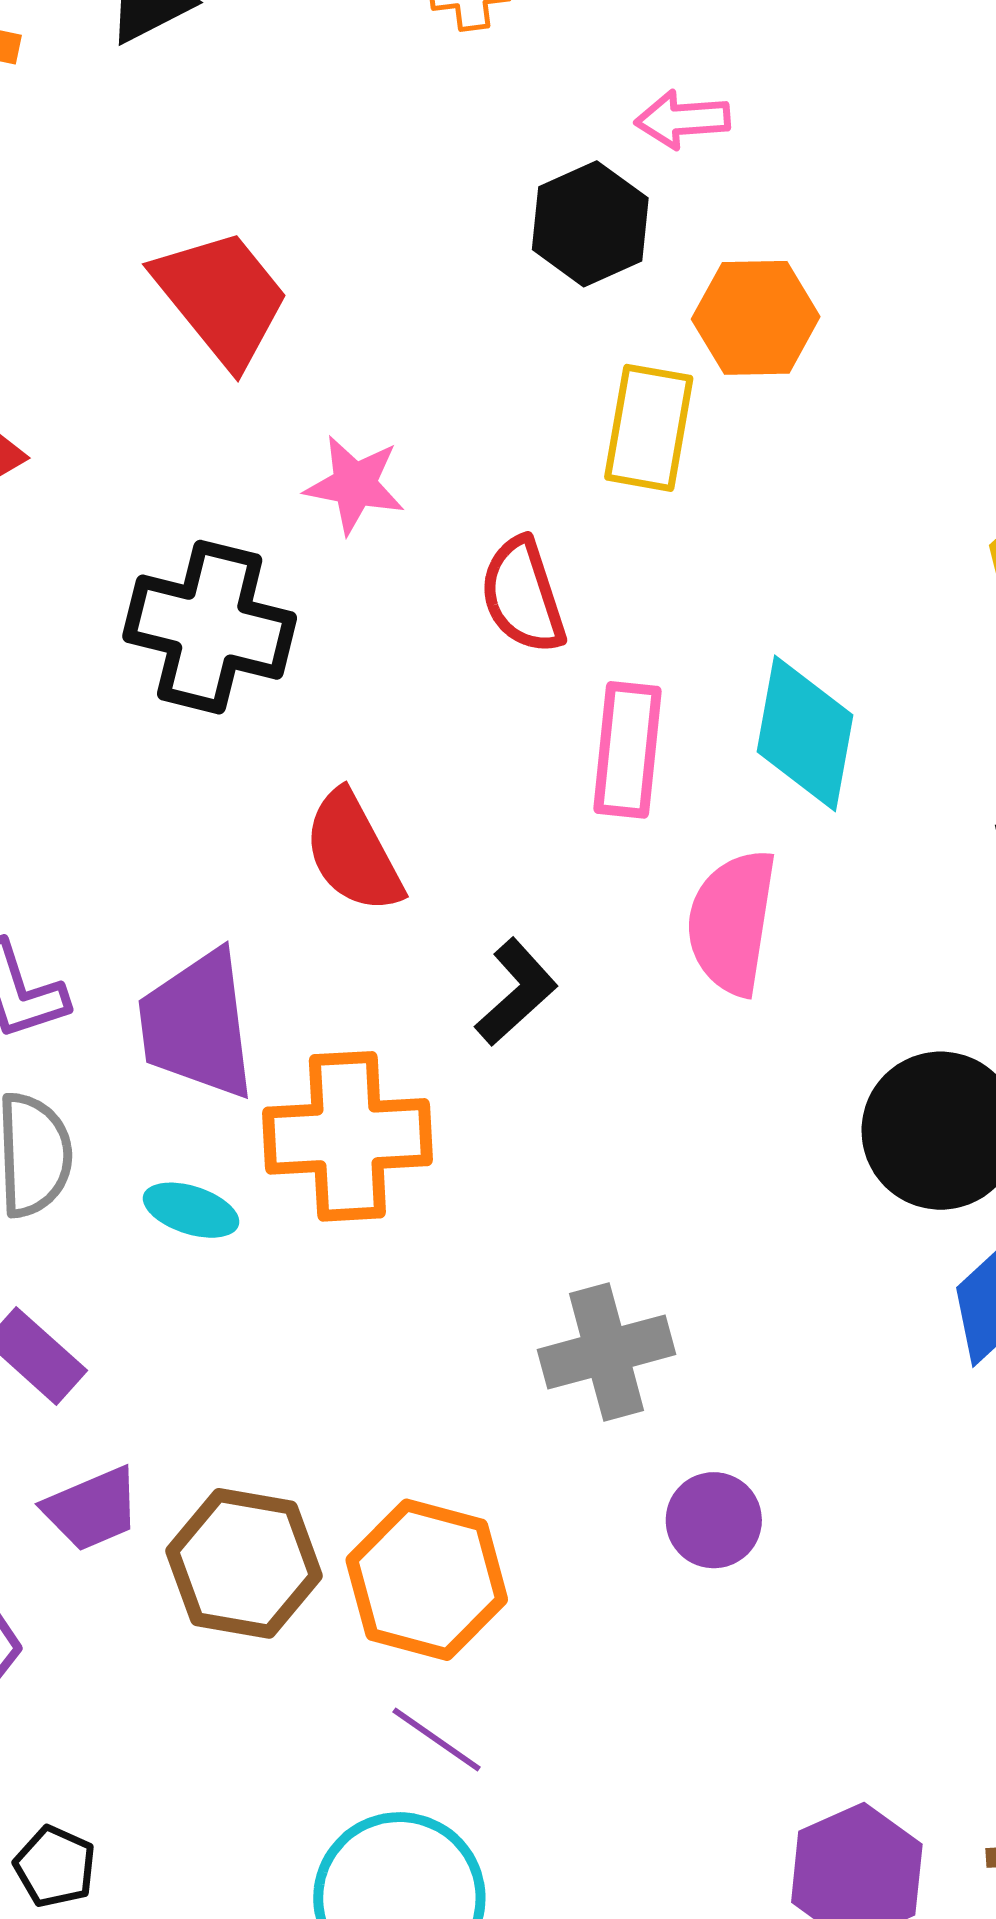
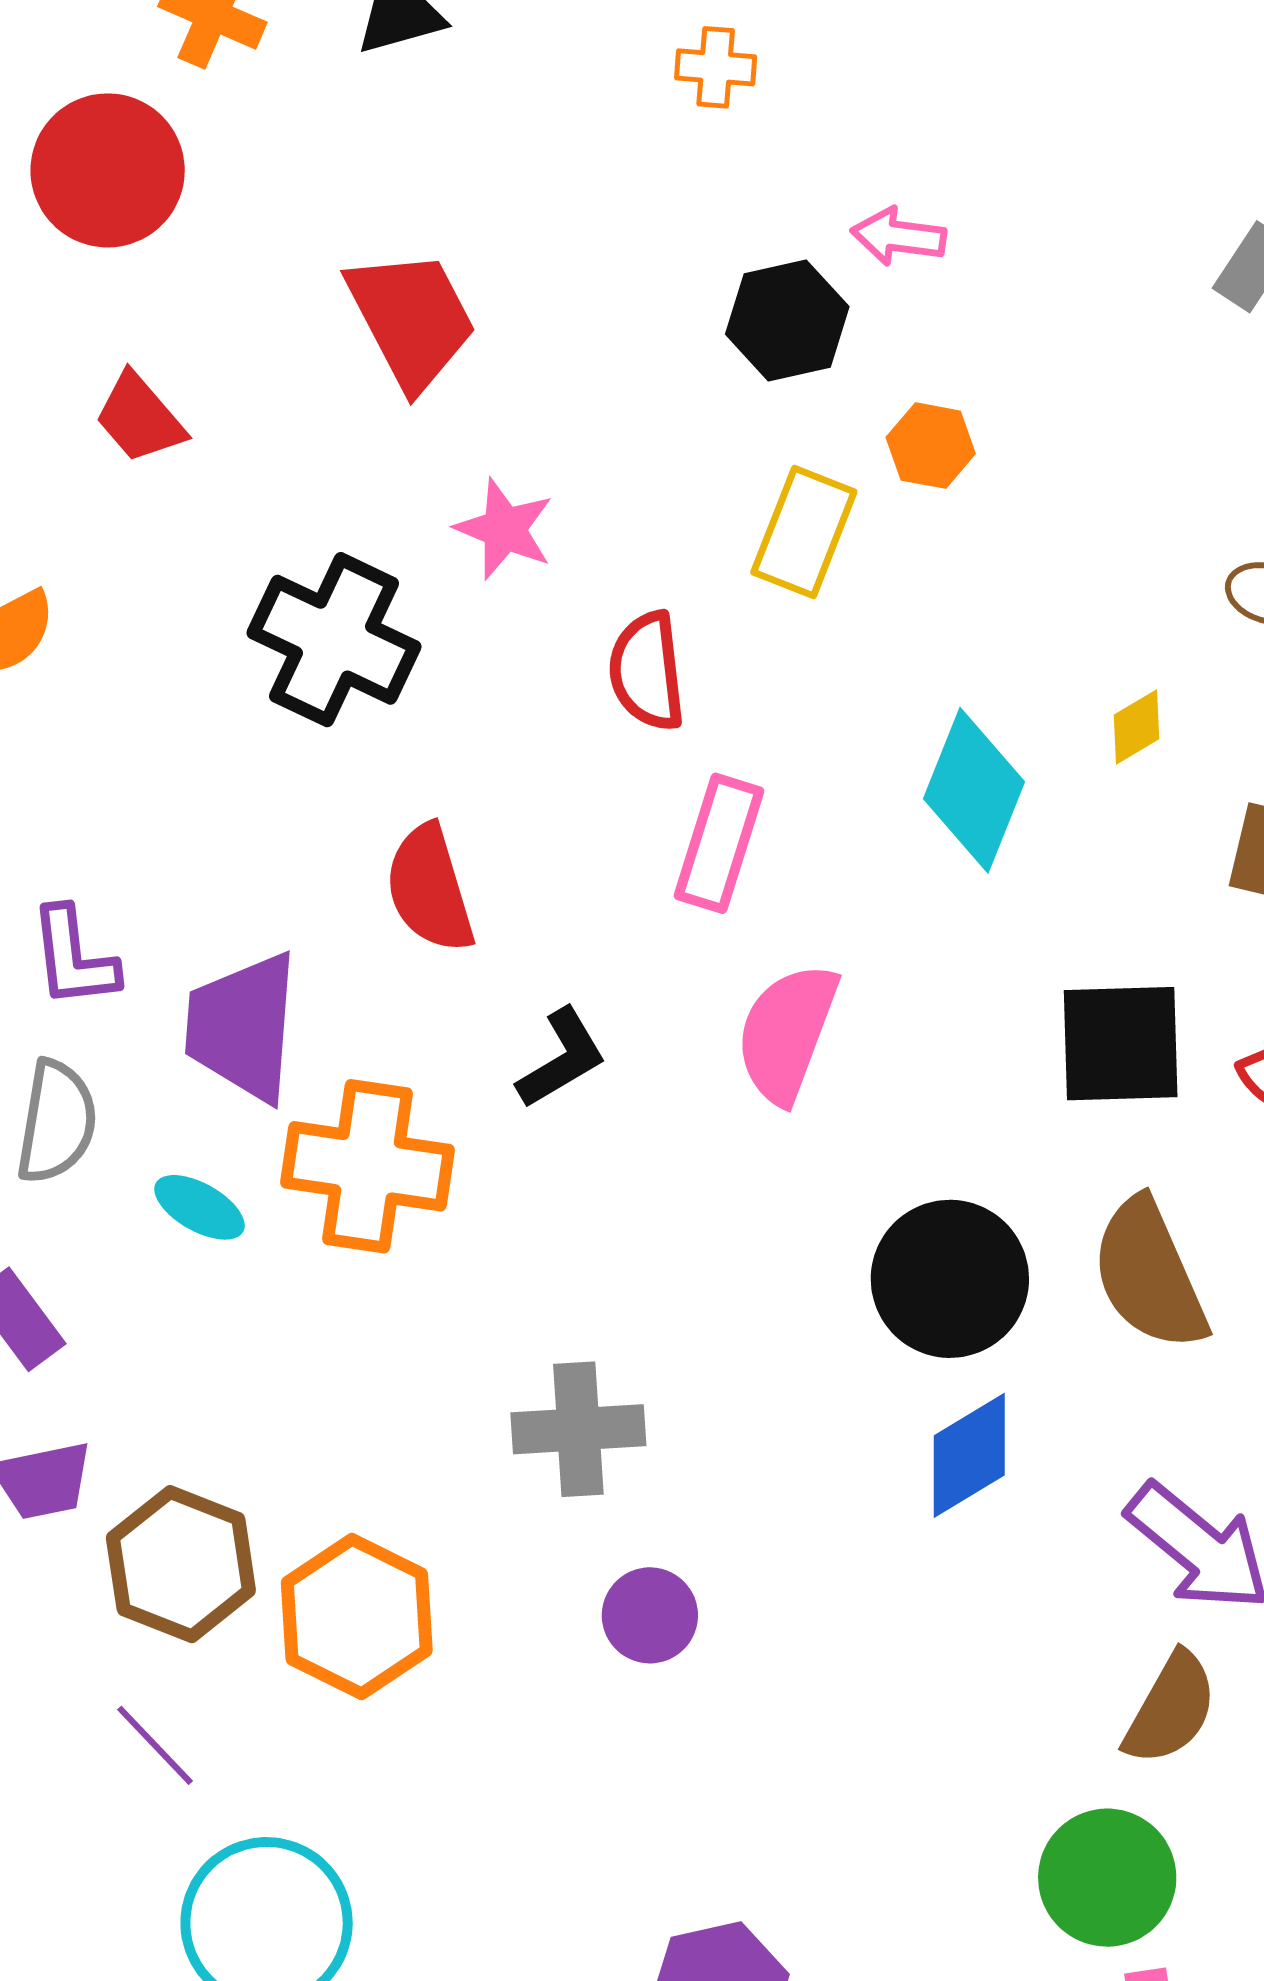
orange hexagon: (756, 318) -> (931, 446), size x0.7
cyan diamond: (805, 733) -> (974, 790), moved
purple line: (437, 1740) -> (155, 1745), moved

